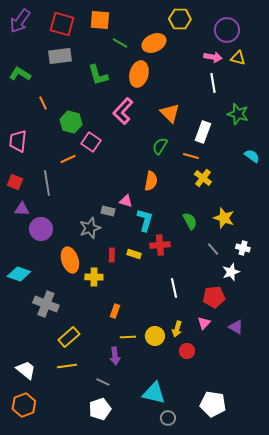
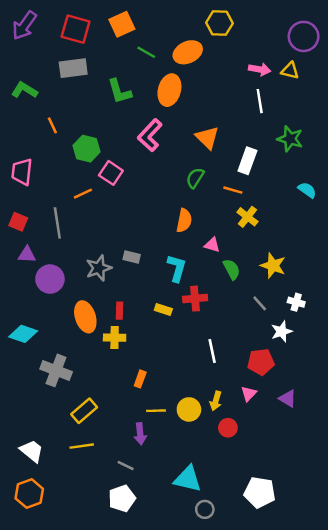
orange square: (100, 20) -> (122, 24), turned -30
purple circle: (227, 30) -> (304, 36), moved
pink triangle: (126, 201) -> (212, 245), moved
gray star: (90, 228) -> (99, 268), moved
red rectangle: (112, 255) -> (119, 311), moved

